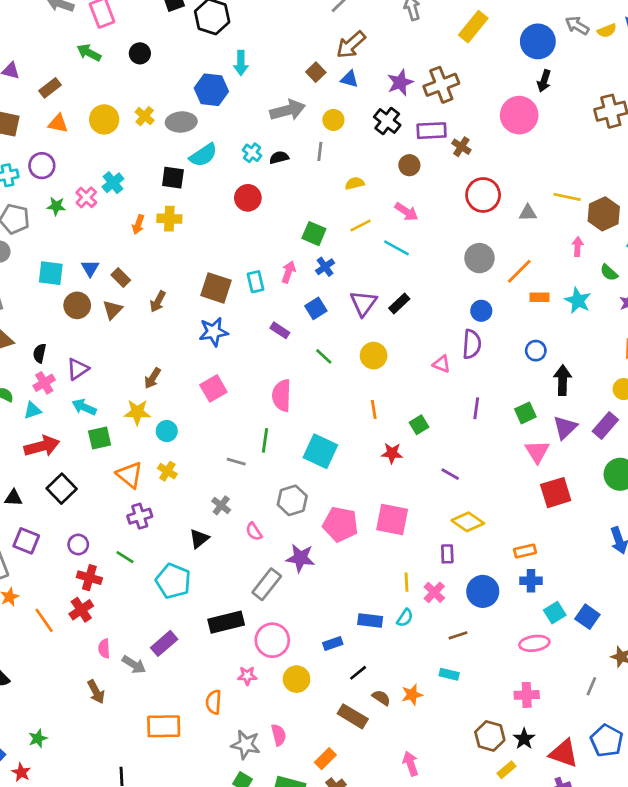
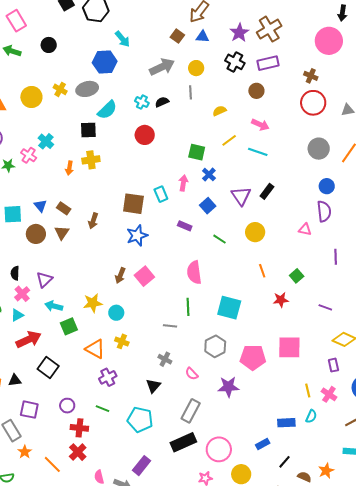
cyan arrow: (241, 63) -> (122, 39), turned -30
brown cross: (461, 147) -> (311, 76), moved
brown arrow: (153, 378) -> (120, 275), moved
gray rectangle: (267, 584) -> (191, 411), moved

